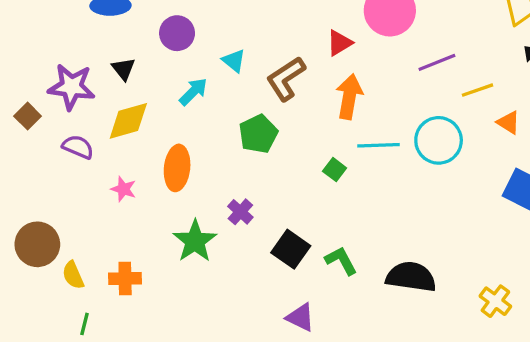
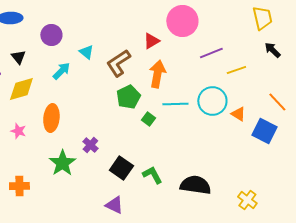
orange triangle: (508, 122) -> (238, 114), moved
green pentagon: (258, 134) -> (128, 97), moved
purple triangle: (300, 317) -> (114, 205), moved

